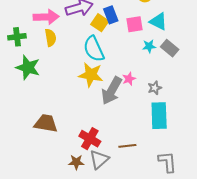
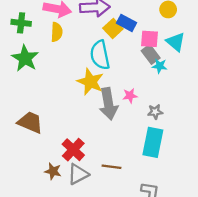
blue rectangle: (111, 15) -> (127, 23), turned -54
gray rectangle: (170, 48) -> (151, 54), moved
gray arrow: (112, 91) -> (108, 104), turned -52

